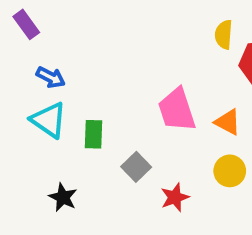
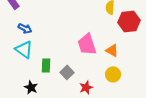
green rectangle: (93, 134) -> (46, 65), moved

